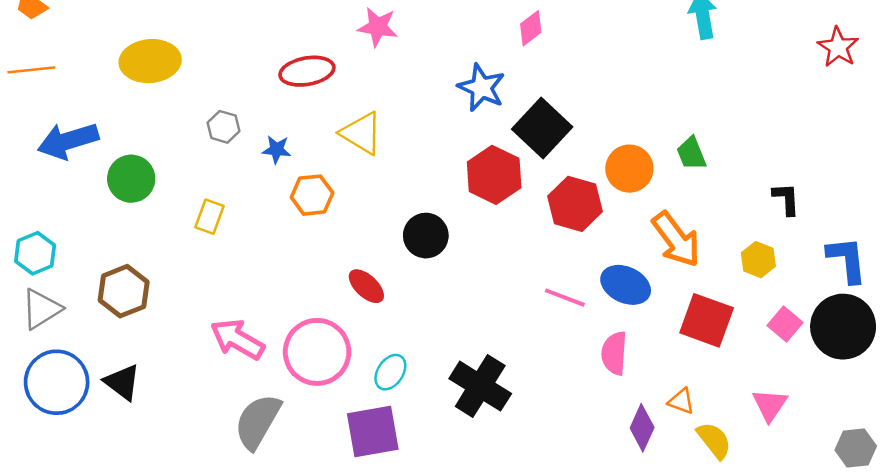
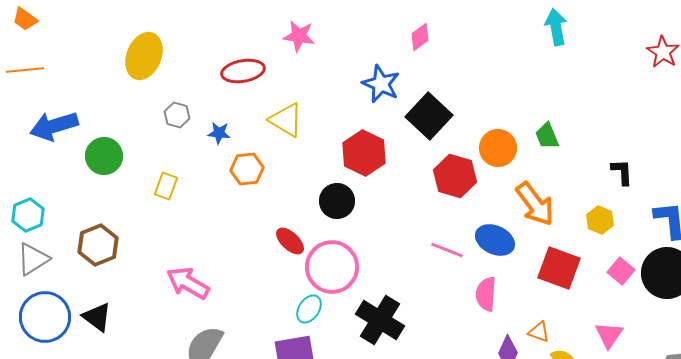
yellow ellipse: (150, 61) -> (144, 56), moved, turned -63
red hexagon: (494, 175) -> (364, 153), moved
pink circle: (317, 352) -> (332, 267), moved

